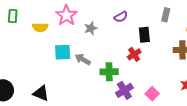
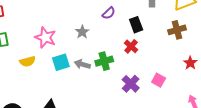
pink star: (66, 15) -> (45, 37), moved
yellow semicircle: (40, 27) -> (27, 61), moved
green cross: (109, 72) -> (104, 61), moved

